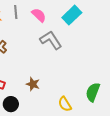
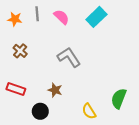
gray L-shape: (51, 40) -> (69, 57), moved
black circle: (11, 104) -> (40, 111), moved

